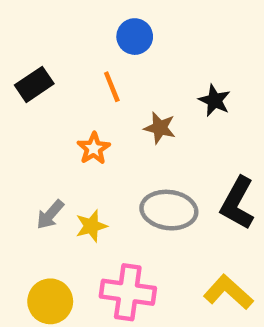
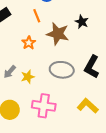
brown star: (160, 128) -> (58, 34), size x1.6

